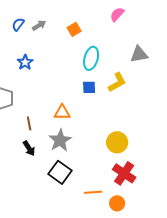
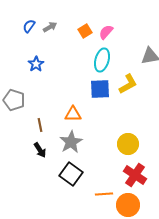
pink semicircle: (117, 14) -> (106, 32), moved
blue square: (89, 87) -> (100, 89), size x1.5
orange circle: (117, 203) -> (128, 205), size x1.5

